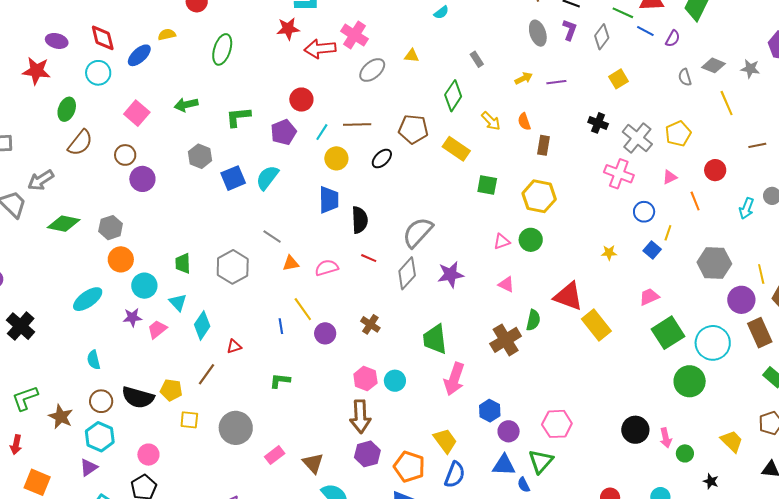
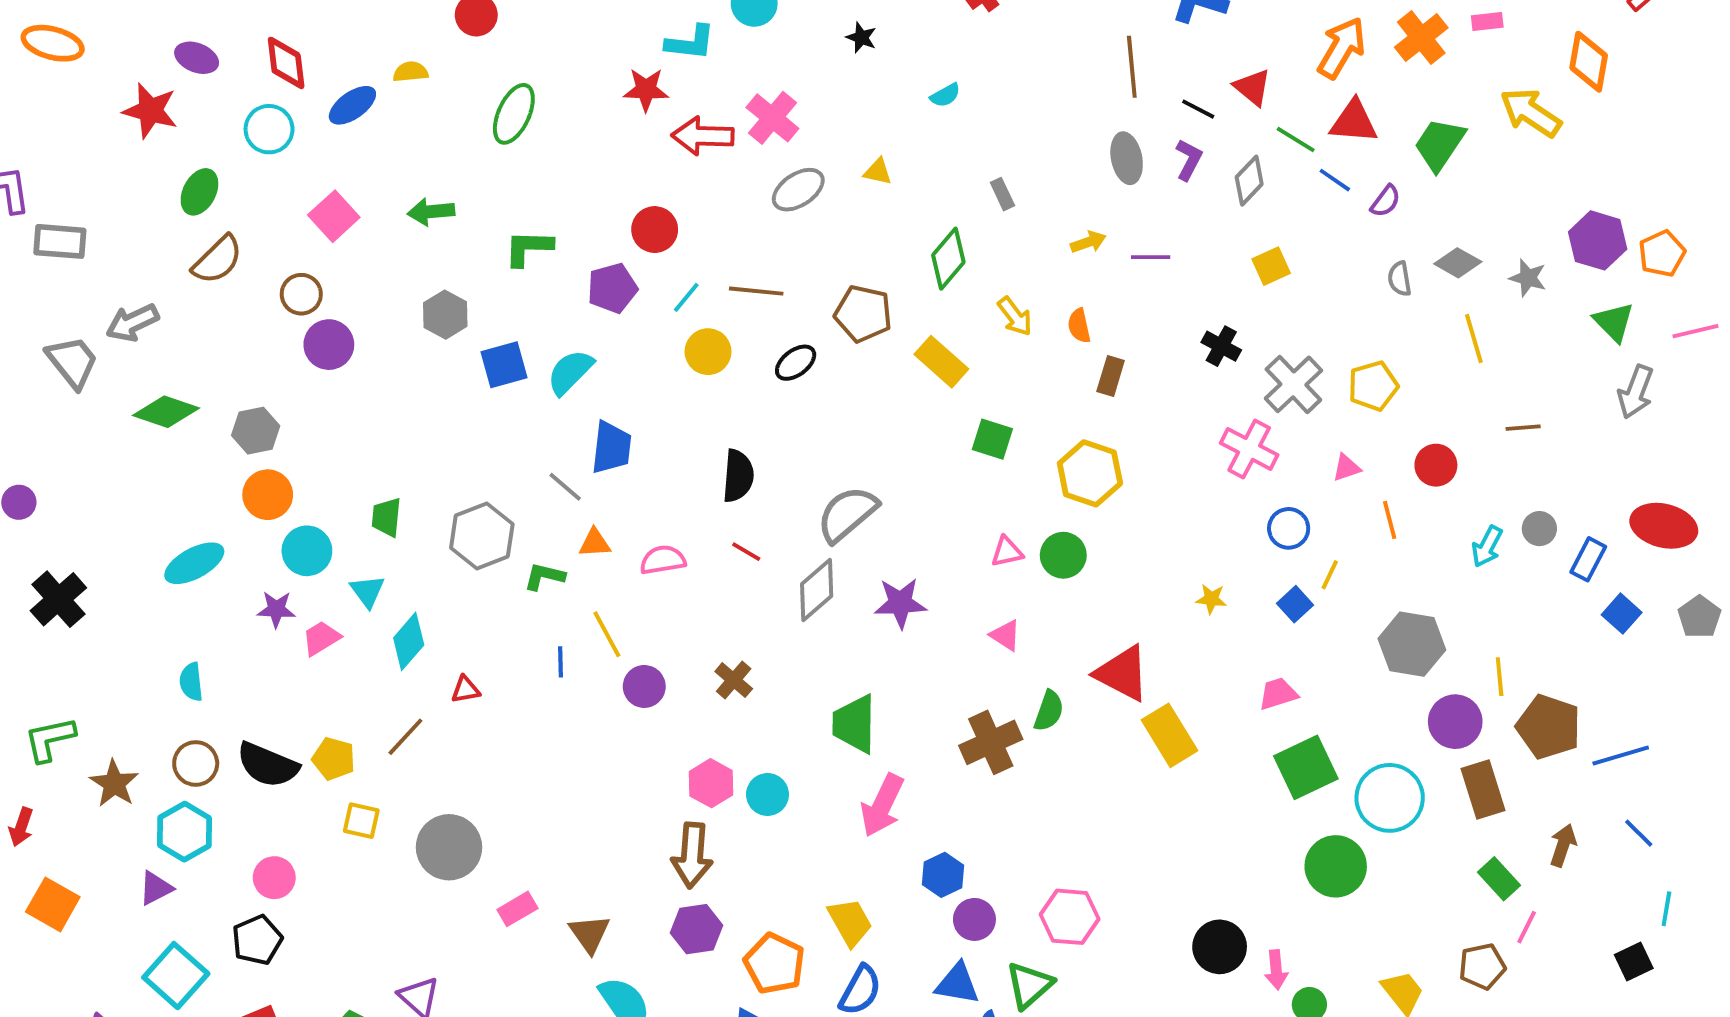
blue trapezoid: (329, 200) -> (611, 448), moved
green L-shape: (280, 381) -> (544, 576), moved

